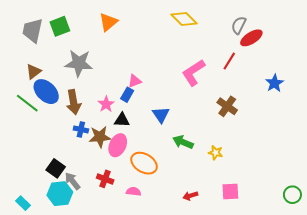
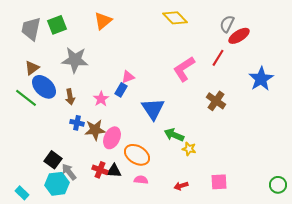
blue star: (275, 83) -> (261, 79), size x1.4
brown arrow: (74, 102) -> (70, 97), size x0.7
blue triangle: (161, 115) -> (153, 109), size x1.4
black triangle: (122, 120) -> (114, 171), moved
yellow star: (216, 153) -> (189, 149), moved
pink semicircle: (134, 192) -> (141, 180), moved

